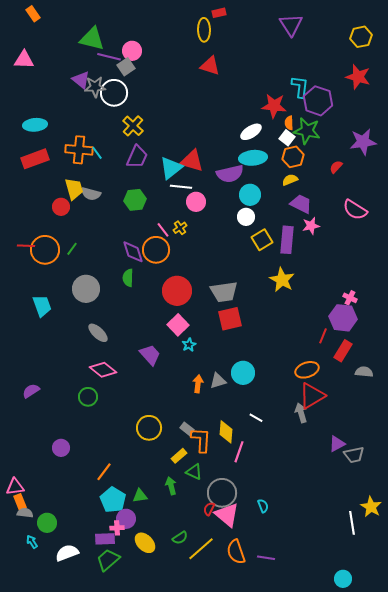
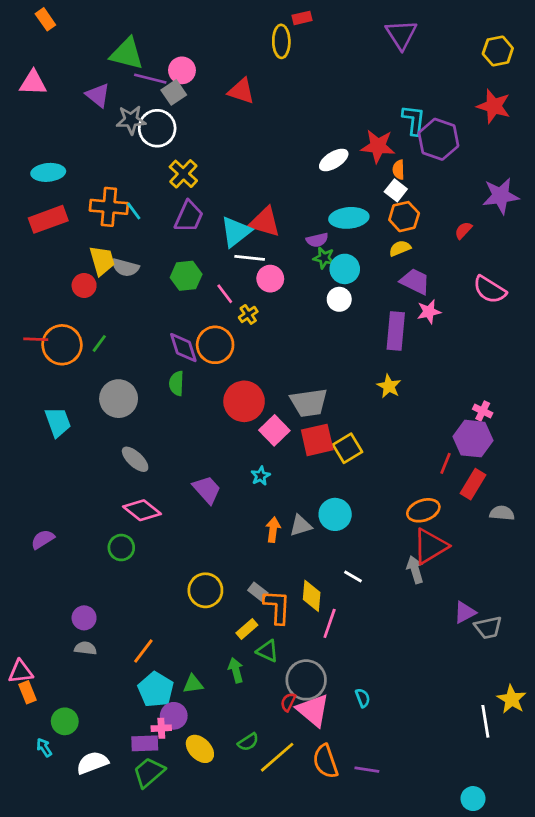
red triangle: (210, 66) -> (241, 91), moved
purple triangle: (81, 80) -> (98, 95), moved
green star: (307, 131) -> (324, 258), moved, size x0.6
white ellipse: (251, 132) -> (334, 160), moved
purple semicircle: (230, 174) -> (317, 240), size x0.6
pink line: (163, 230) -> (225, 294), moved
yellow square: (262, 240) -> (347, 448), moved
yellow star: (282, 280) -> (389, 386), size x0.7
pink square: (178, 325) -> (274, 430), moved
gray semicircle: (25, 513) -> (85, 648), moved

